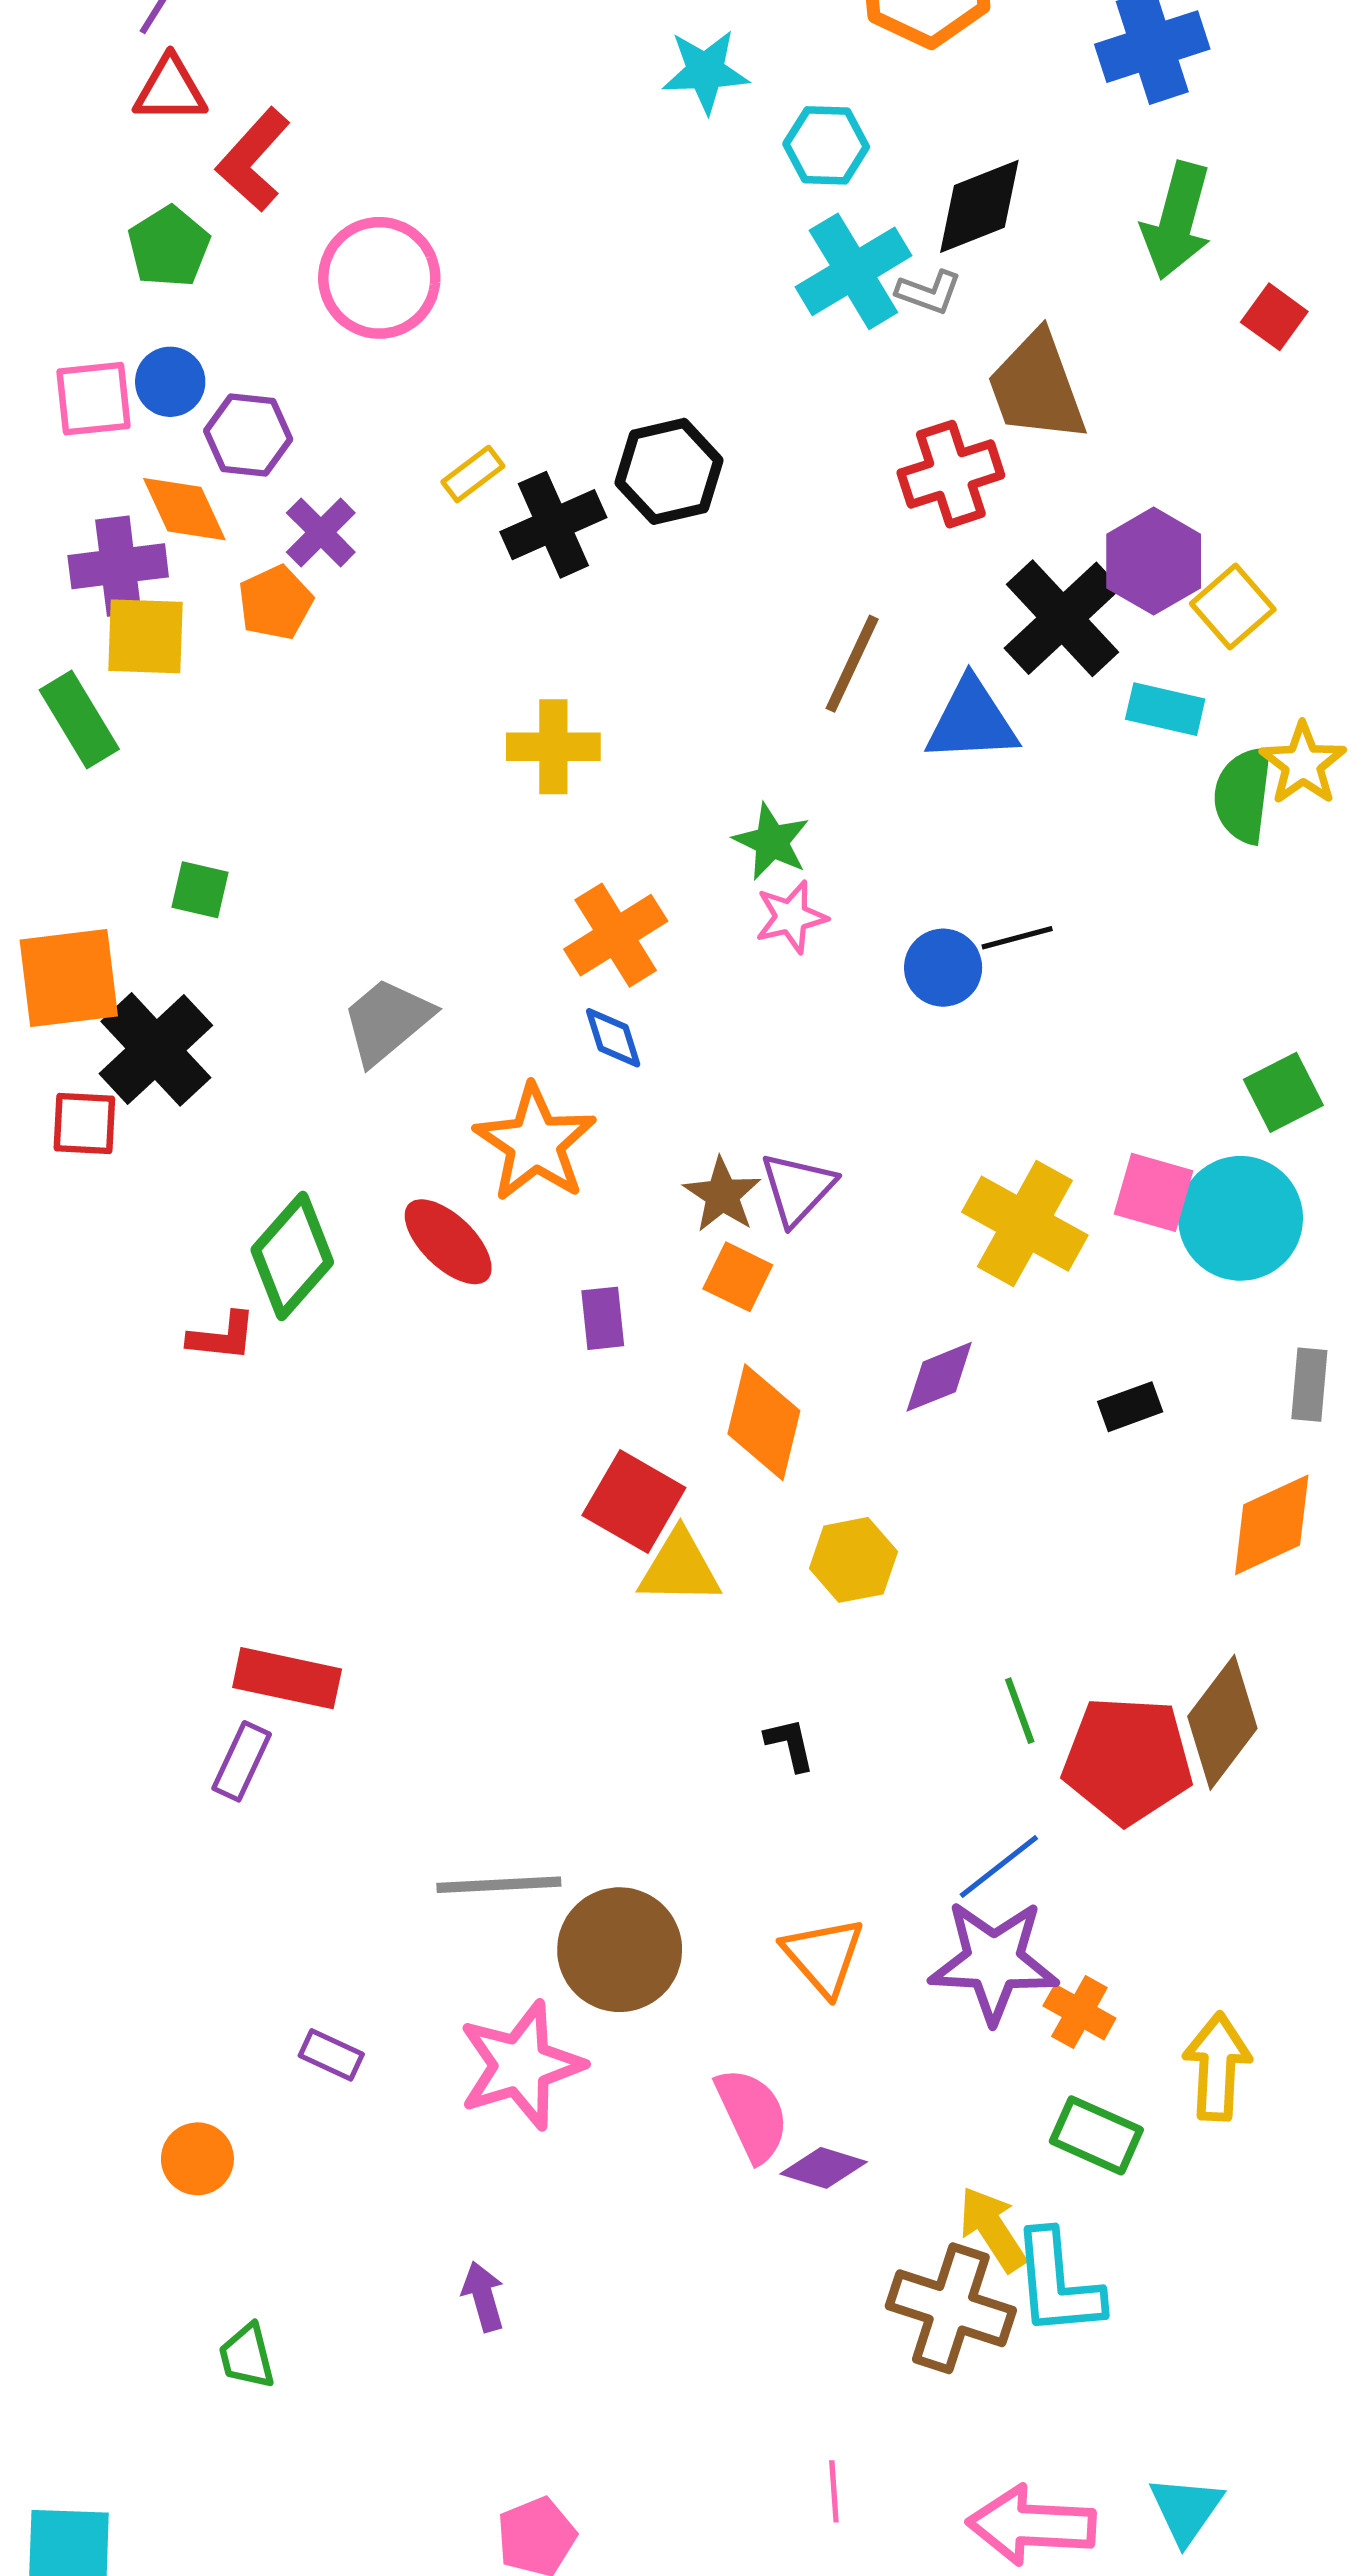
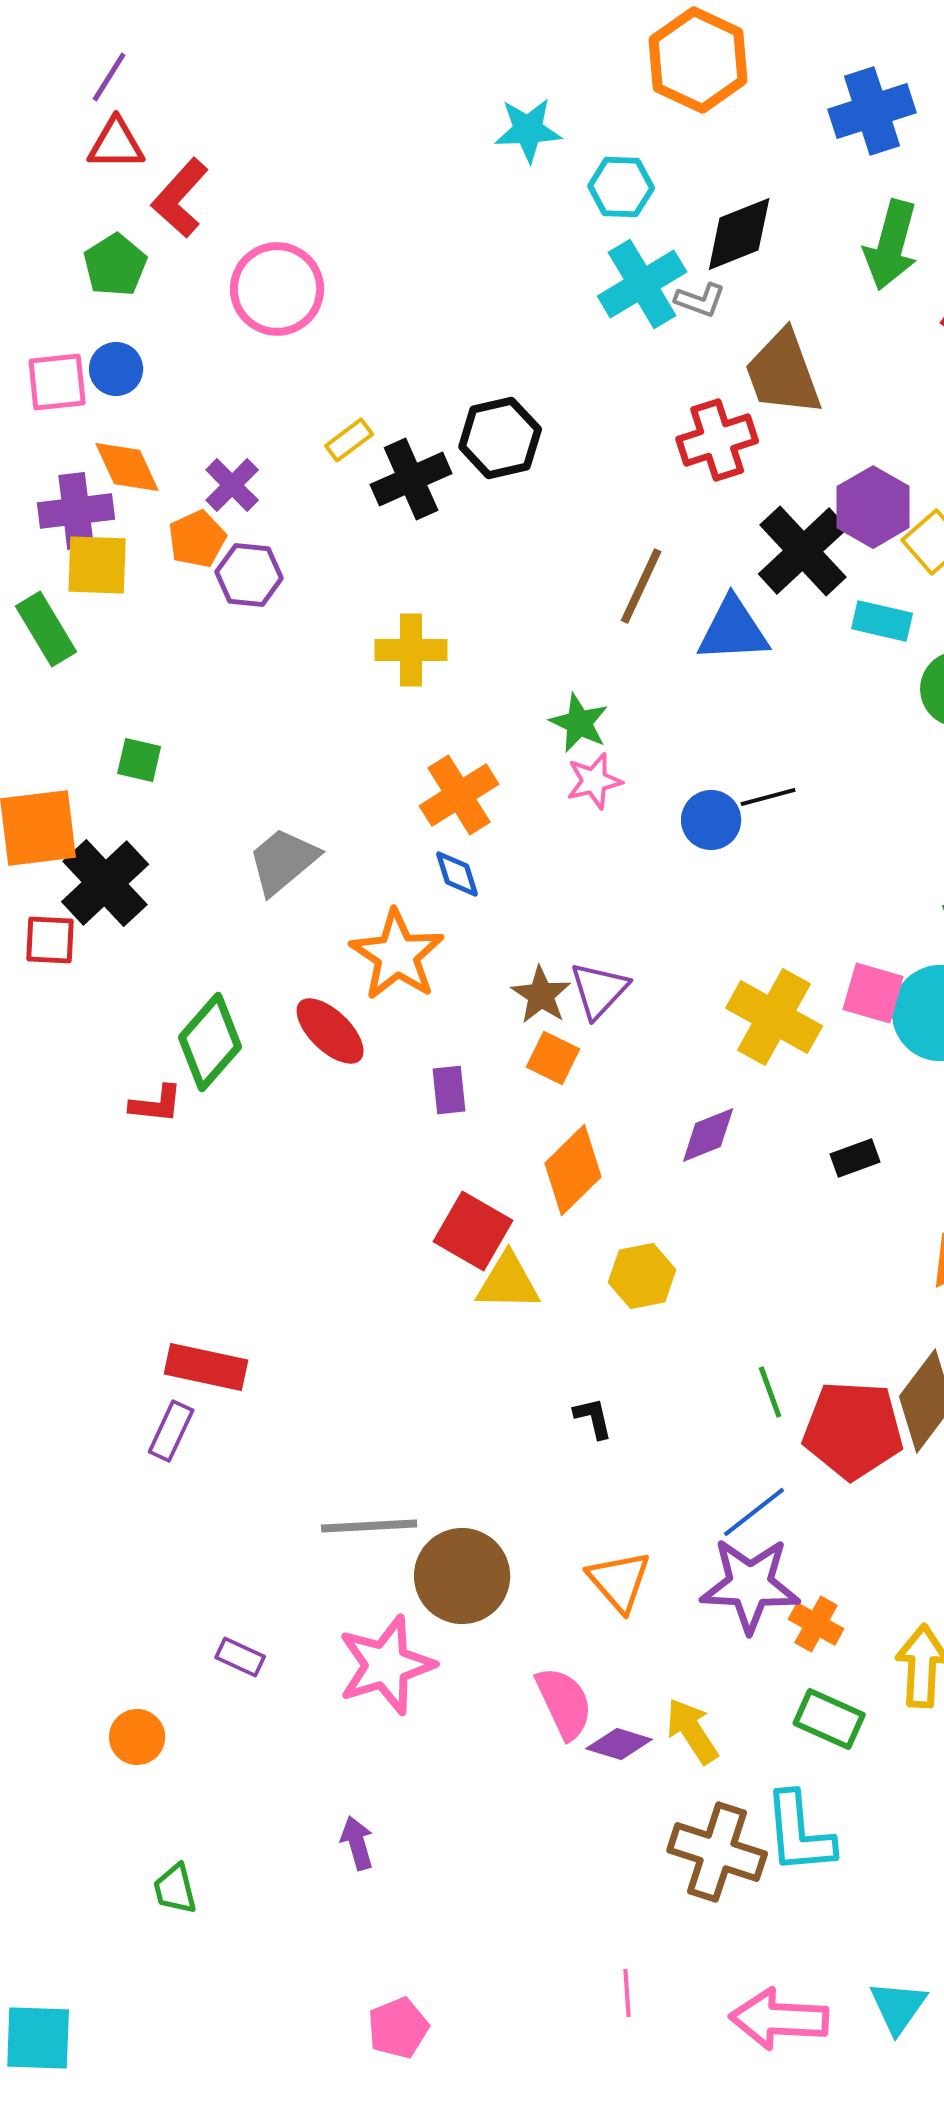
purple hexagon: (248, 435) -> (249, 575), moved
orange diamond: (764, 1422) -> (573, 1170), turned 32
yellow arrow: (992, 2229) -> (692, 1731), moved

